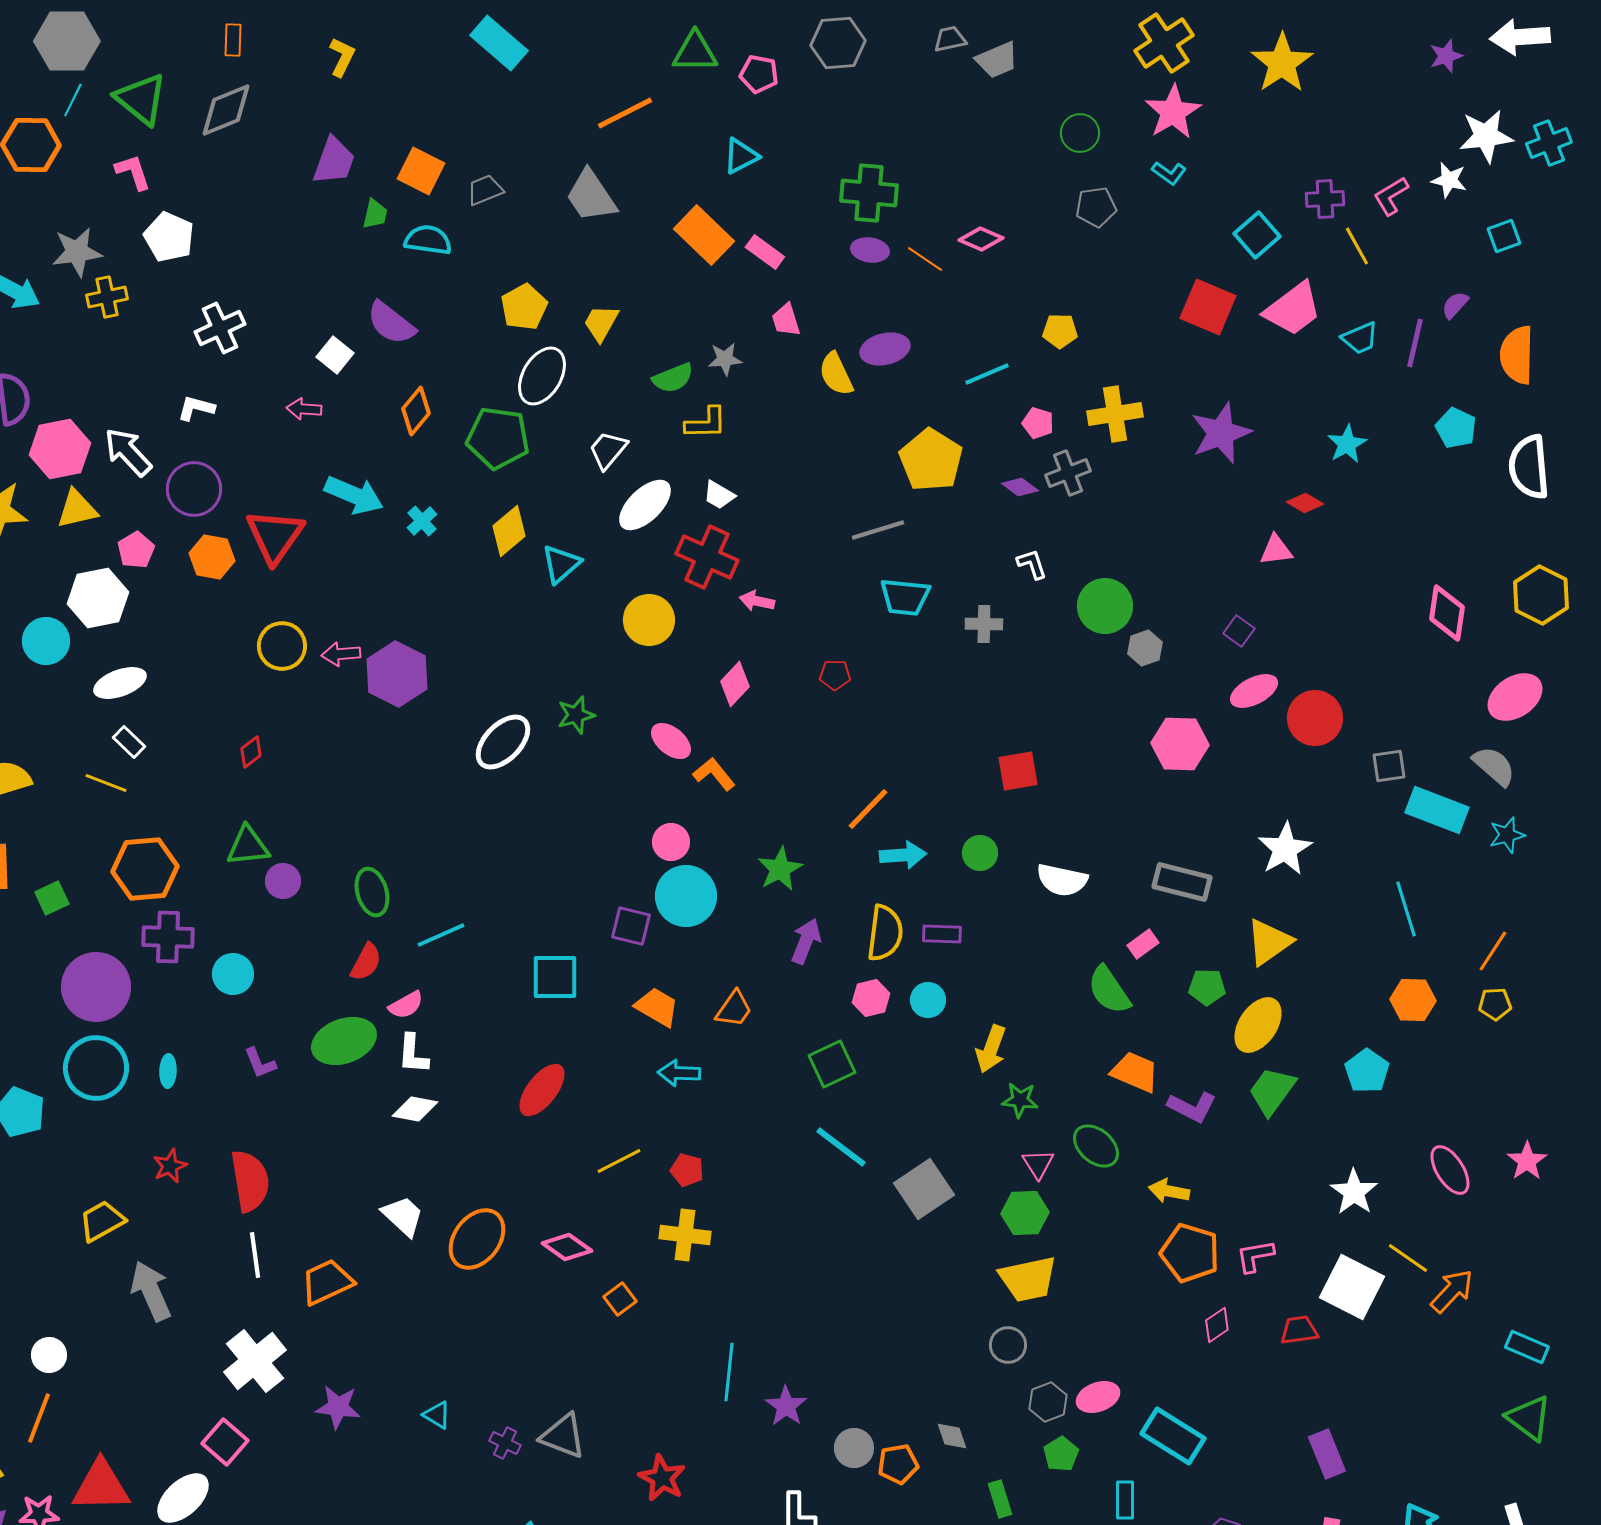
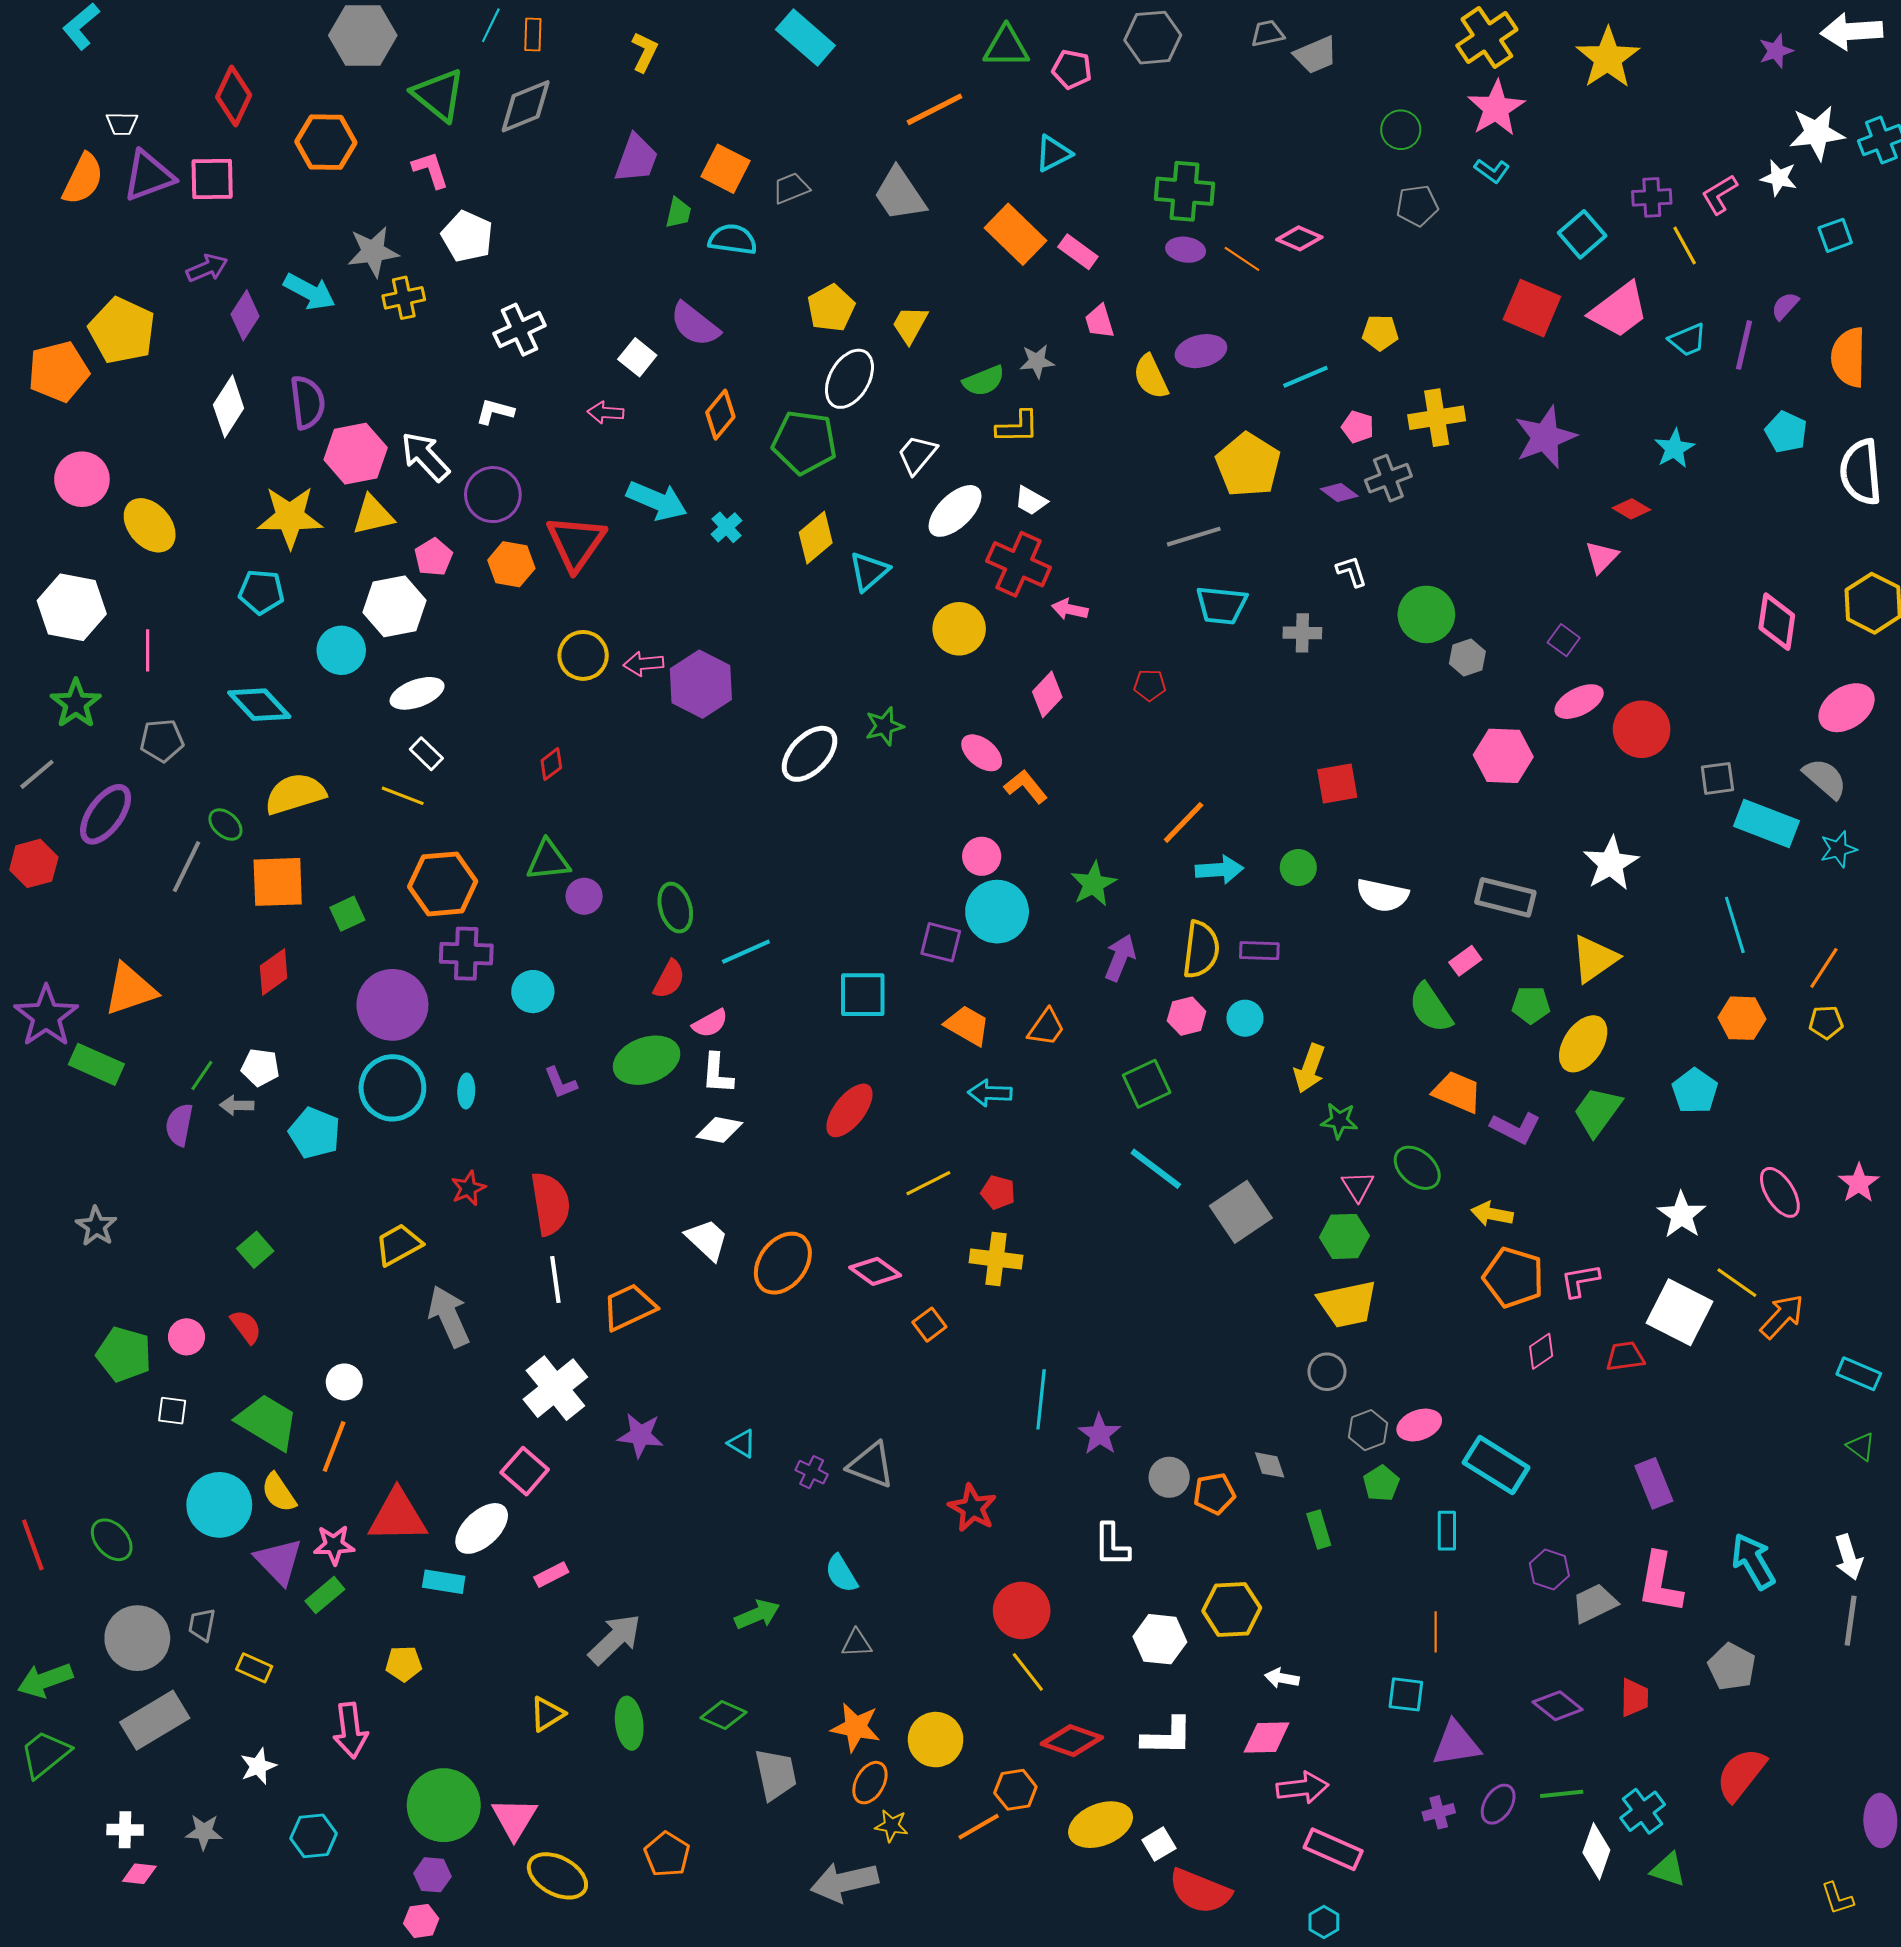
cyan line: (73, 100) -> (491, 25), moved
pink triangle: (1276, 550) -> (1602, 557), turned -39
green triangle: (1529, 1418) -> (1861, 1447), size x0.6

